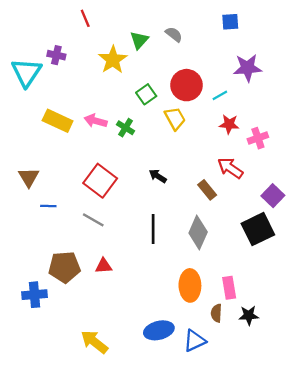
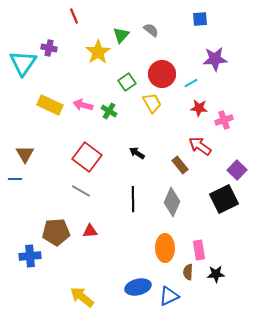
blue line: (48, 206) -> (15, 179), moved

